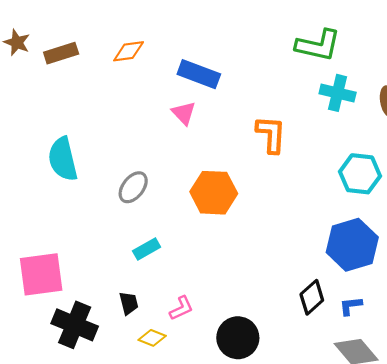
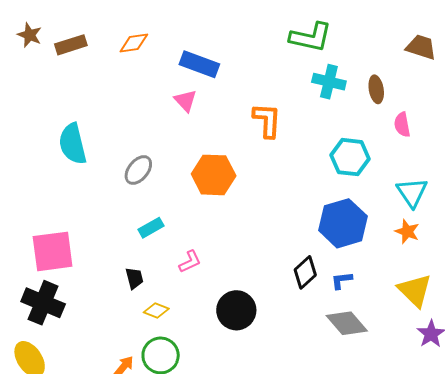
pink L-shape: (181, 308) -> (190, 262), moved
black cross: (75, 325) -> (43, 303), moved

